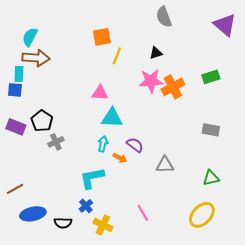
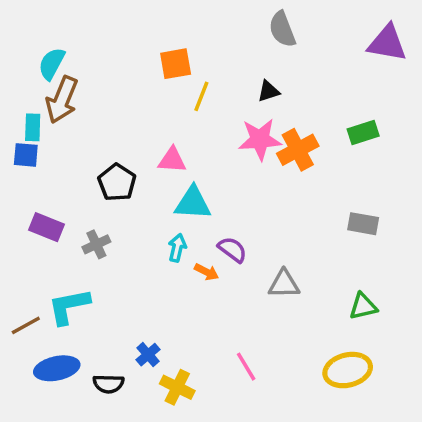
purple triangle: (225, 25) -> (387, 43), turned -30
brown arrow: (36, 58) -> (62, 100), turned 108
black pentagon: (42, 121) -> (117, 182), moved
purple rectangle: (16, 127) -> (46, 227), moved
cyan L-shape: (92, 178) -> (69, 306), moved
yellow ellipse: (202, 215) -> (348, 370), turned 32

